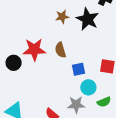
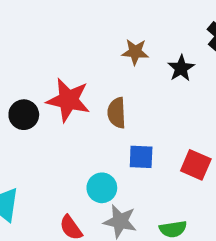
black star: (87, 19) -> (181, 68), size x0.6
cyan circle: (88, 87) -> (102, 188), moved

